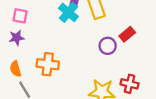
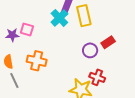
pink square: (20, 16) -> (27, 30), moved
red cross: (130, 84) -> (97, 77), moved

